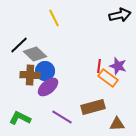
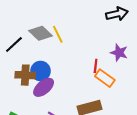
yellow line: (54, 18) -> (58, 34), moved
gray diamond: (35, 54) -> (41, 33), moved
purple star: (118, 66) -> (119, 53), moved

